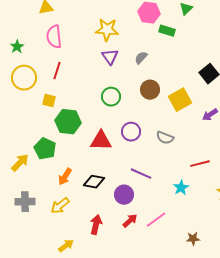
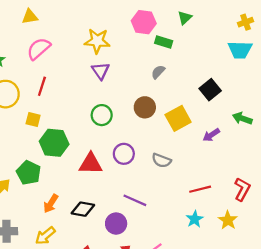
pink semicircle: (54, 37) -> (39, 49), turned 55
gray semicircle: (141, 58) -> (158, 72), moved
cyan star: (181, 188) -> (195, 219), moved

